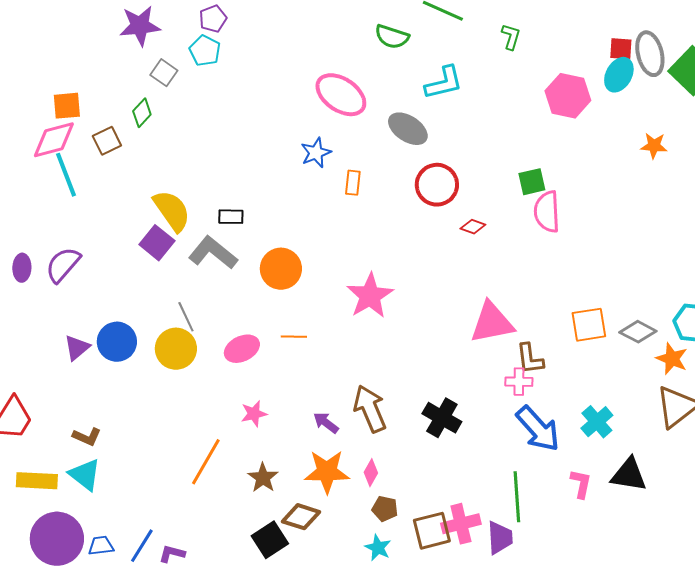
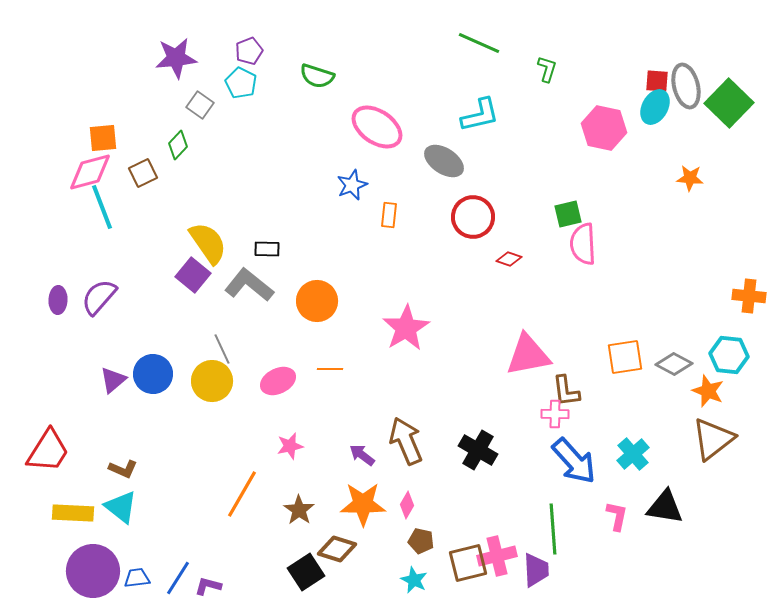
green semicircle: (392, 37) -> (317, 76), moved

